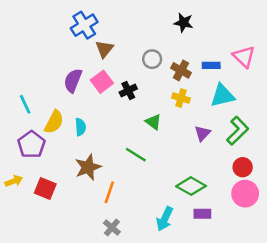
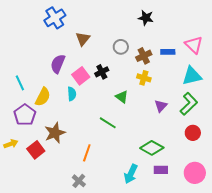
blue cross: (84, 25) -> (55, 18), moved
brown cross: (181, 70) -> (144, 56), turned 35
pink square: (102, 82) -> (81, 76), moved
cyan triangle: (223, 96) -> (192, 76), moved
cyan semicircle: (80, 127) -> (72, 94), moved
brown star: (88, 167) -> (55, 133), moved
red square: (45, 189) -> (36, 150), turned 30
pink circle: (245, 194) -> (195, 173), moved
gray cross: (112, 228) -> (79, 181), moved

